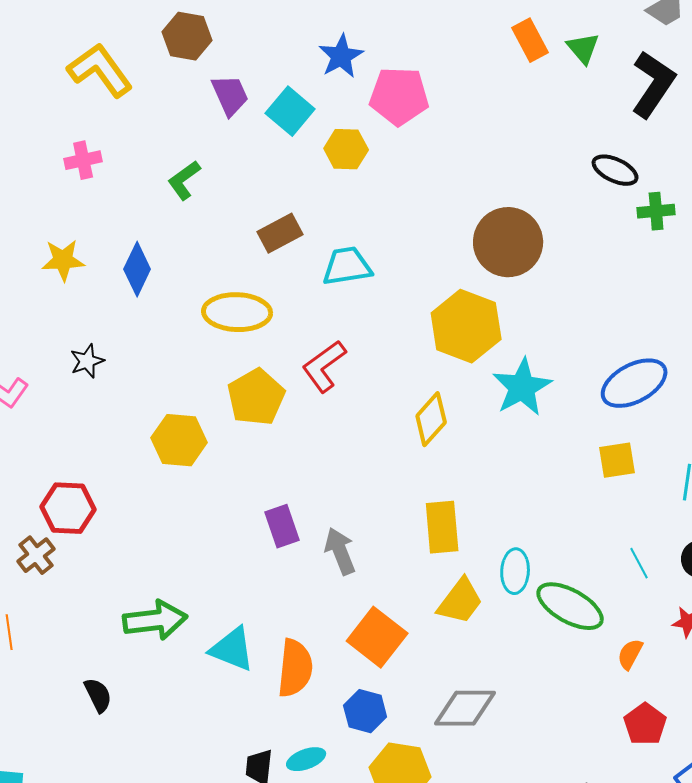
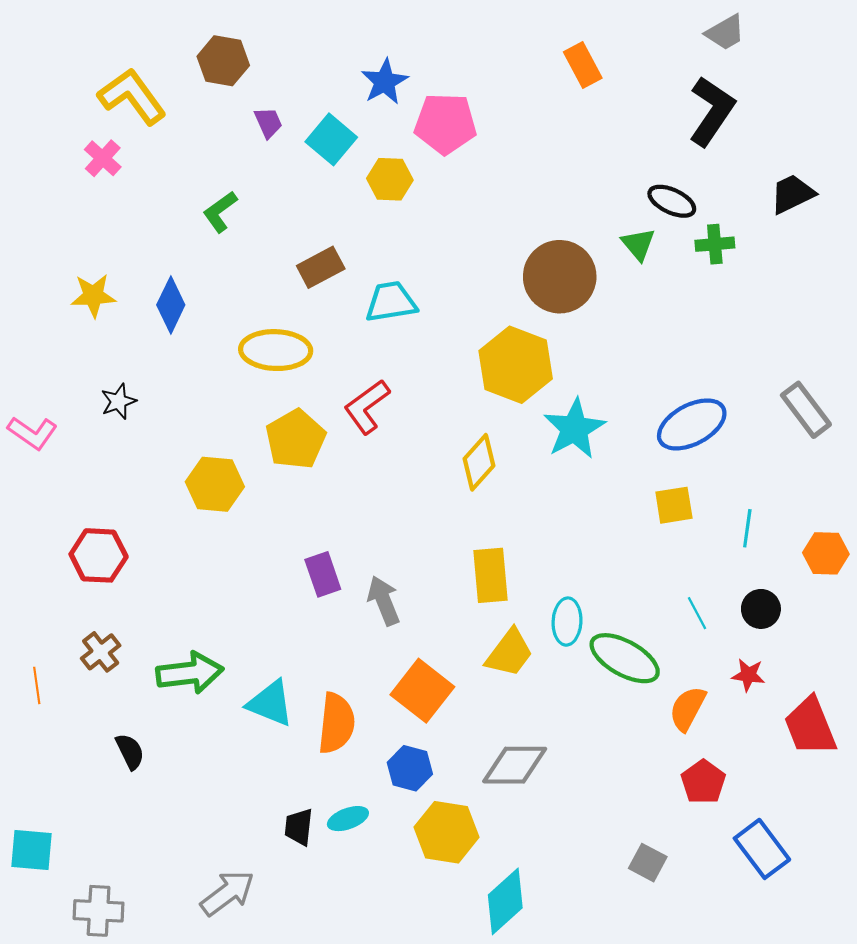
green triangle: (583, 48) -> (638, 244), moved
purple trapezoid: (230, 95) -> (268, 123), size x0.7
pink cross: (83, 160) -> (103, 158), moved, turned -36
brown cross: (36, 555) -> (101, 652), moved
orange semicircle: (630, 654) -> (688, 709), size x1.4

